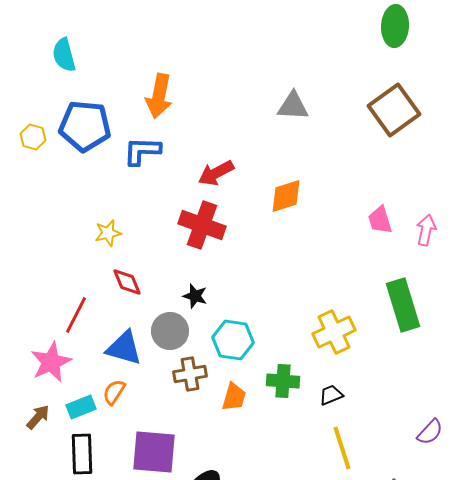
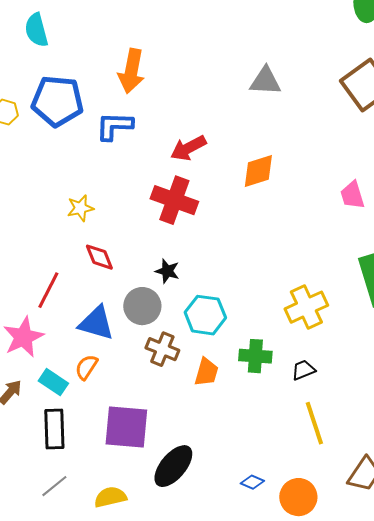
brown cross: (190, 374) -> (162, 349), turned 32
cyan rectangle: (81, 407) -> (53, 382), turned 56

